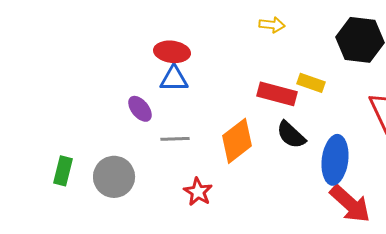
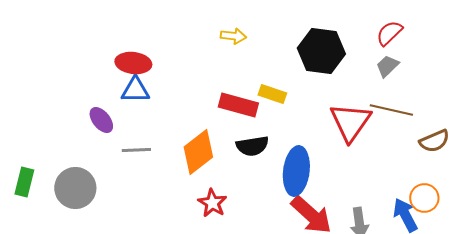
black semicircle: (291, 135) -> (252, 146), turned -52
red star: (198, 192) -> (212, 203), moved

